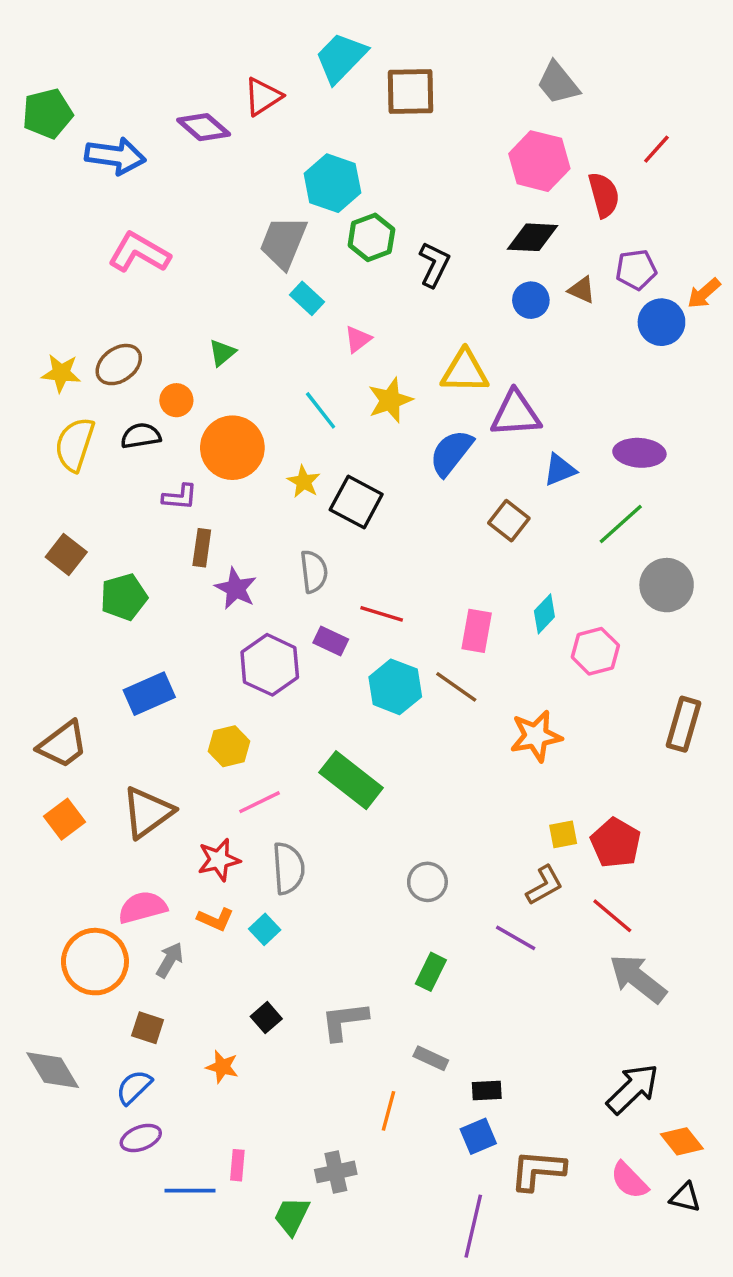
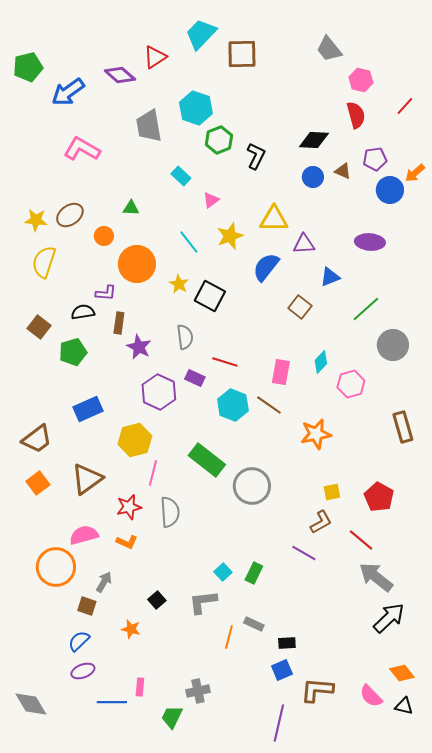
red line: (656, 149) -> (405, 106), moved
blue arrow: (115, 156) -> (68, 92), turned 136
pink hexagon: (539, 161) -> (361, 80), moved, size x0.7
gray trapezoid: (283, 242) -> (149, 126), moved, turned -32
green triangle: (222, 353) -> (131, 208), turned 42
purple triangle: (516, 414) -> (304, 244), size x0.7
black semicircle: (141, 436) -> (83, 312), moved
purple ellipse: (639, 453) -> (370, 242), moved
brown rectangle: (684, 724) -> (403, 427), turned -32
yellow hexagon: (229, 746) -> (135, 440), size x1.4
pink line: (260, 802) -> (153, 473), turned -50
red pentagon: (616, 843) -> (379, 497), moved
gray circle: (427, 882) -> (252, 486), moved, size x1.6
cyan square: (265, 929) -> (223, 572), moved
gray arrow: (170, 960) -> (104, 582), moved
gray diamond: (53, 1070) -> (31, 704), moved
black arrow: (633, 1089) -> (389, 618), moved
orange line: (388, 1111) -> (229, 637), moved

